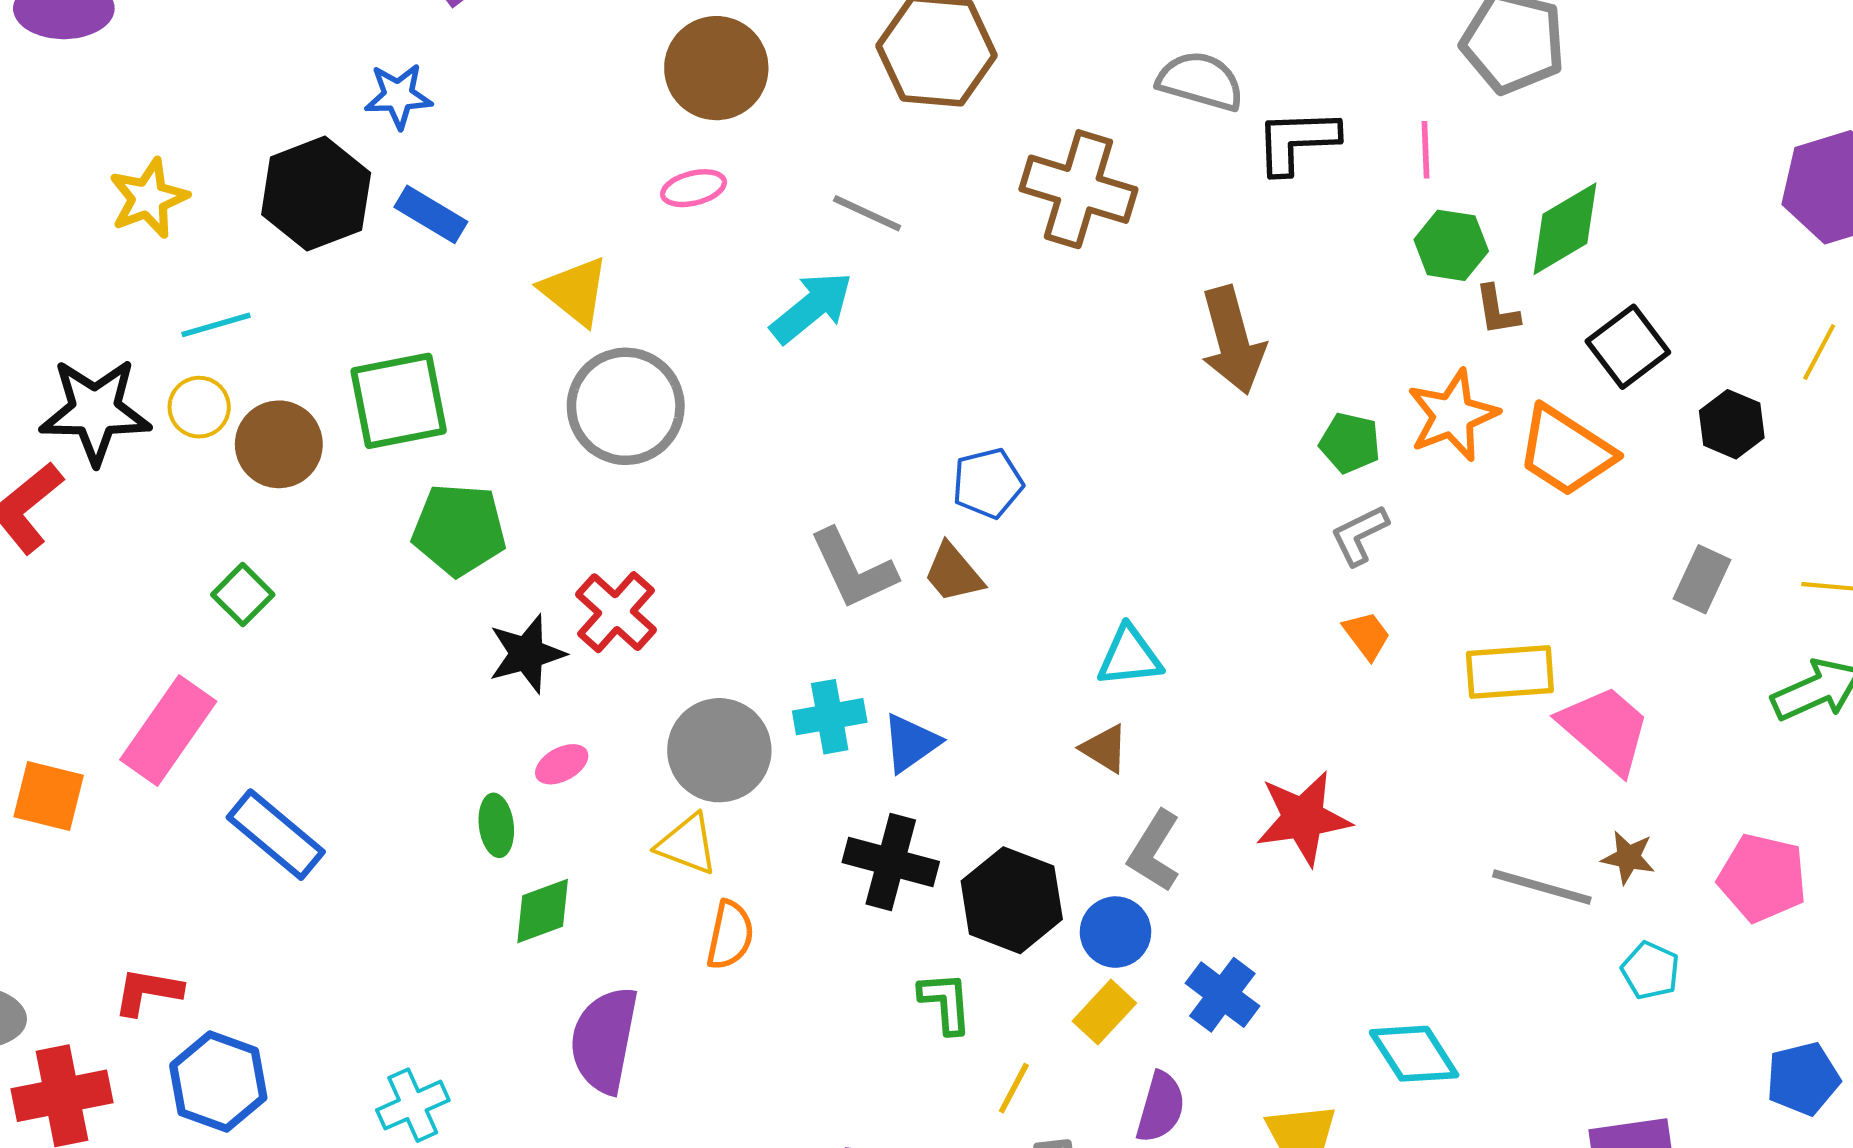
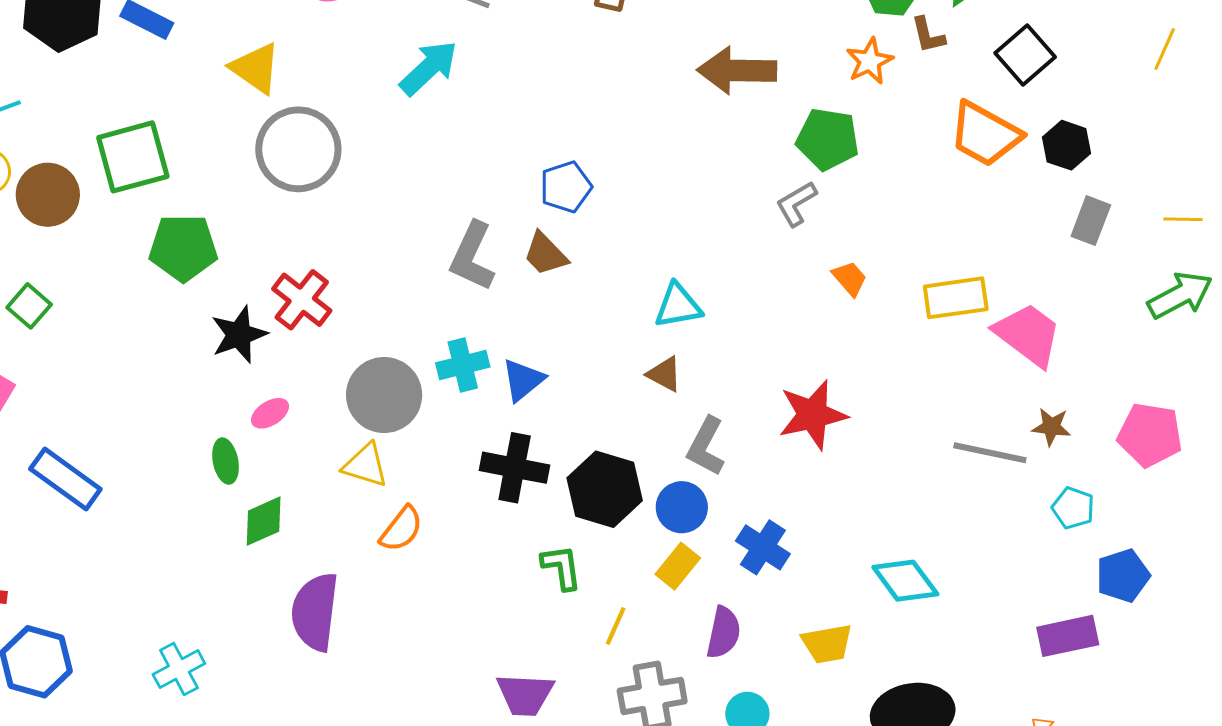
brown arrow: (1233, 340) -> (737, 70), turned 110
orange star: (1453, 415) -> (870, 61), moved, size x0.7
black hexagon: (1732, 424) -> (1067, 145), moved
green pentagon: (1350, 443) -> (828, 139), size x1.4
gray L-shape: (1360, 535) -> (796, 204), moved
gray L-shape: (853, 569) -> (472, 256), turned 54
orange semicircle: (730, 935) -> (401, 529), turned 30
blue pentagon: (1803, 1079) -> (1123, 576), moved

